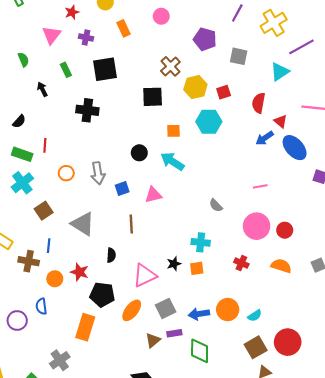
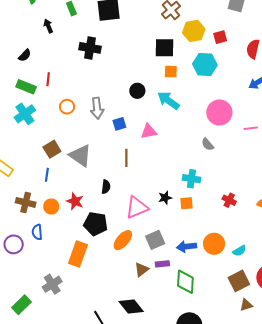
black square: (153, 97) -> (165, 48), moved
brown square: (44, 211) -> (52, 149), moved
pink circle: (257, 226) -> (219, 112), moved
brown cross: (29, 261) -> (26, 202), moved

